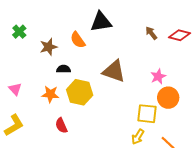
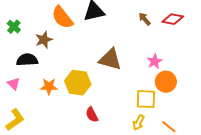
orange semicircle: (78, 40) -> (62, 17), moved, size x1.4
black semicircle: (64, 69) -> (27, 60), moved, size x1.5
red semicircle: (61, 125) -> (92, 115), moved

